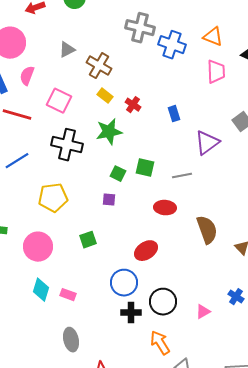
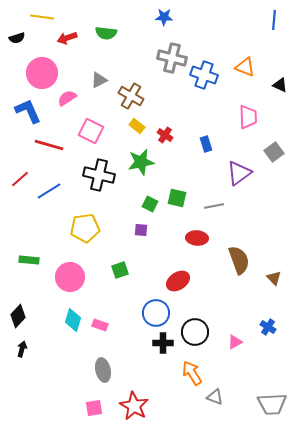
pink trapezoid: (216, 72) -> (248, 117), moved
pink semicircle: (27, 76) -> (67, 98), moved, turned 36

